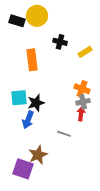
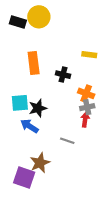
black cross: (60, 42) -> (63, 75), moved
yellow rectangle: (85, 52) -> (89, 55), turned 40
blue arrow: (28, 120) -> (29, 126), turned 102

